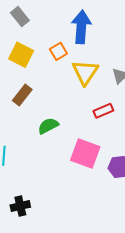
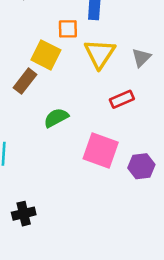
orange square: (58, 51) -> (68, 29), turned 30
yellow square: (21, 55) -> (46, 55), moved

